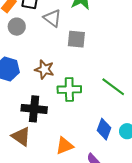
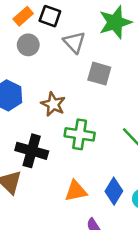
orange triangle: (65, 146) -> (76, 191), moved

